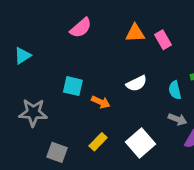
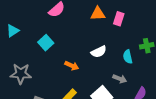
pink rectangle: (163, 40) -> (119, 19), turned 48
cyan square: (73, 86) -> (46, 43), moved, turned 35
gray arrow: (178, 119) -> (120, 79), moved

